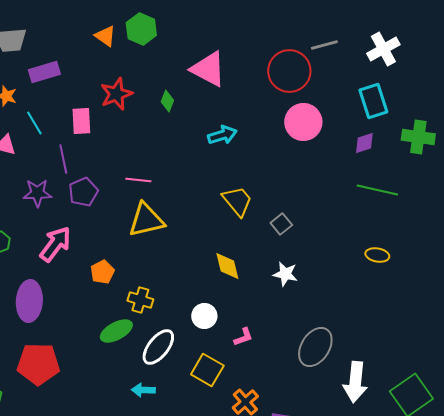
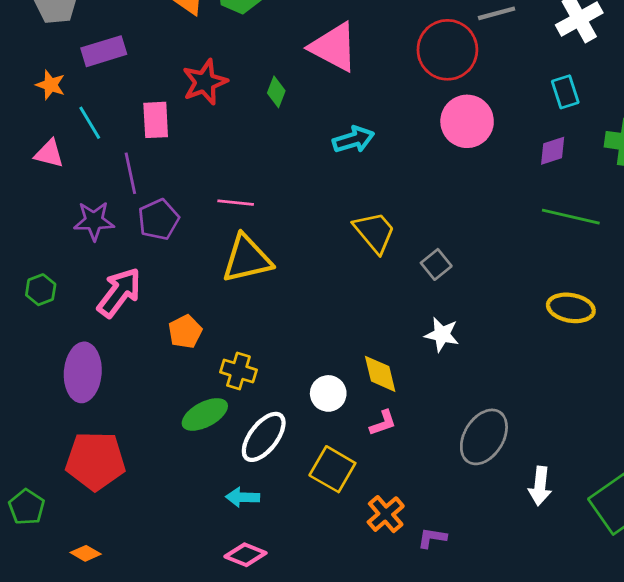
cyan rectangle: (373, 101) -> (565, 92), size x0.7
yellow ellipse: (377, 255) -> (571, 308), size x1.4
yellow diamond: (227, 266) -> (380, 374), moved
white arrow: (355, 382) -> (540, 486), size x0.7

